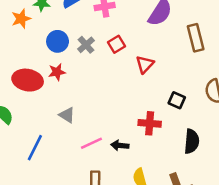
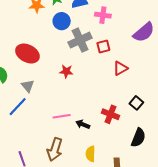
blue circle: (58, 41) -> (62, 21), moved
gray cross: (86, 45) -> (80, 40), size x1.6
red star: (57, 72) -> (66, 71), moved
gray triangle: (67, 115) -> (28, 86), moved

